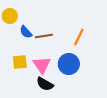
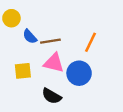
pink triangle: (42, 65) -> (54, 63), moved, turned -42

